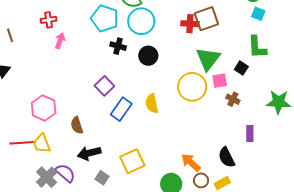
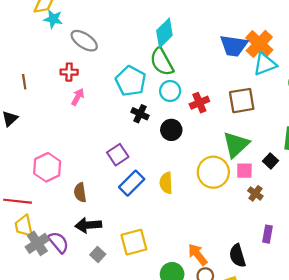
cyan circle: (141, 21) -> (170, 91), size x0.7
red cross: (190, 24) -> (199, 103), moved, turned -36
yellow trapezoid: (42, 143) -> (24, 226), moved

